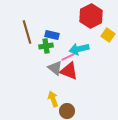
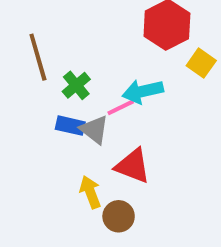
blue rectangle: (52, 35) -> (70, 126), moved
green cross: (46, 46) -> (76, 85), turned -32
red triangle: (69, 71) -> (133, 166), moved

